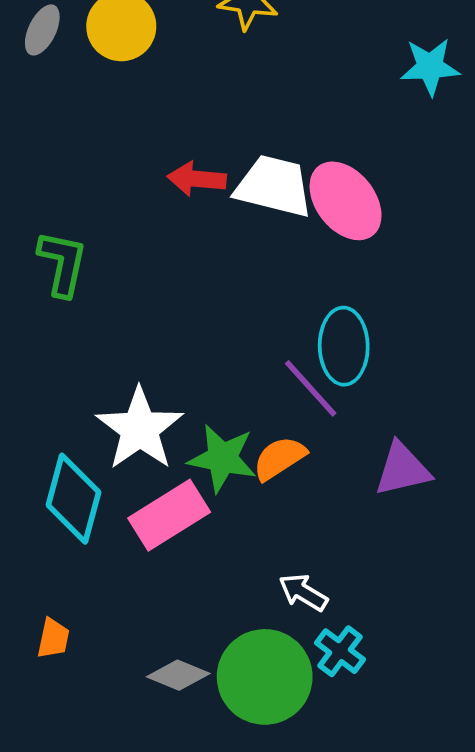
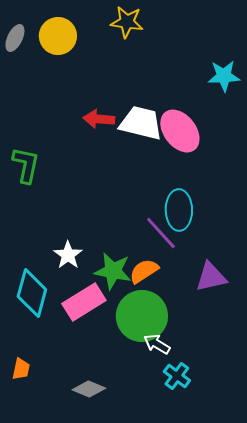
cyan star: (430, 67) -> (224, 76), moved
white star: (140, 429) -> (68, 255), size x0.6
green circle: (265, 677) -> (142, 316), moved

